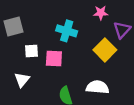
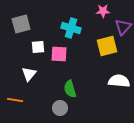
yellow square: (105, 50) -> (107, 46), turned 30
white semicircle: (98, 87) -> (119, 81), moved

